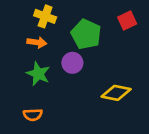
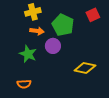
yellow cross: (45, 16) -> (33, 12), turned -35
orange arrow: (37, 42) -> (37, 31), moved

